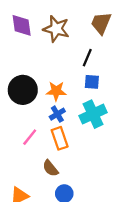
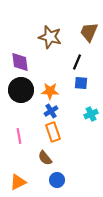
purple diamond: (22, 25) -> (20, 62), moved
cyan cross: (93, 114) -> (91, 114), moved, size x0.6
pink line: (30, 137) -> (19, 136), moved, turned -49

